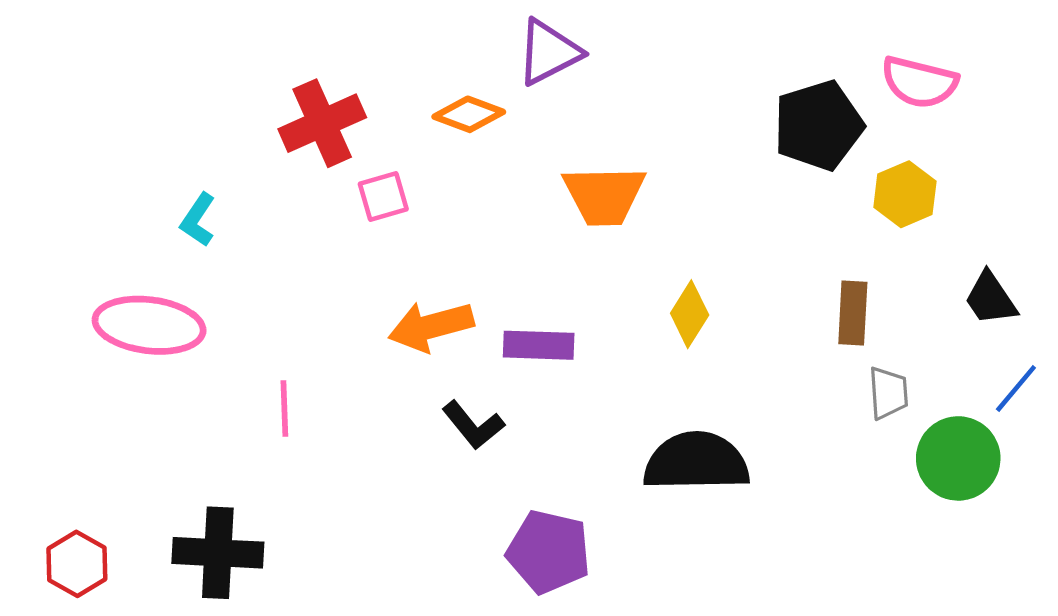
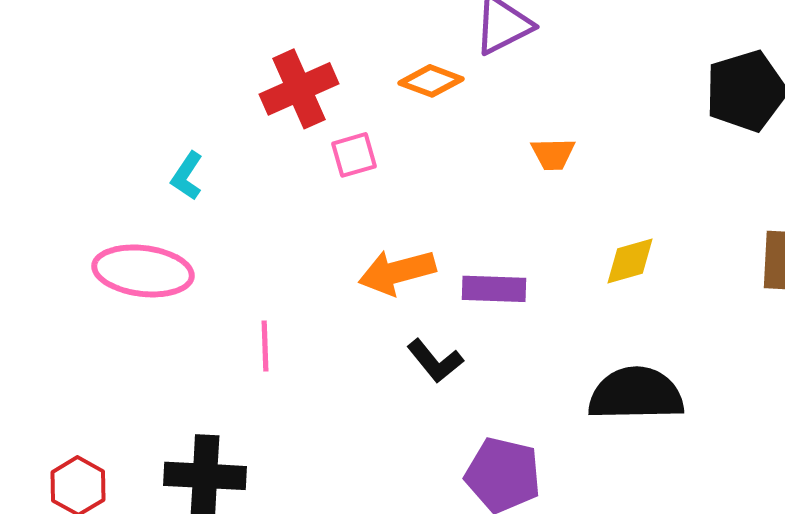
orange trapezoid: (604, 195) -> (553, 154), size x0.6
yellow diamond: (690, 314) -> (630, 261), turned 42

